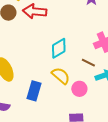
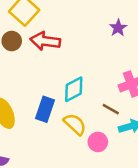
blue rectangle: (34, 91) -> (45, 109), moved

